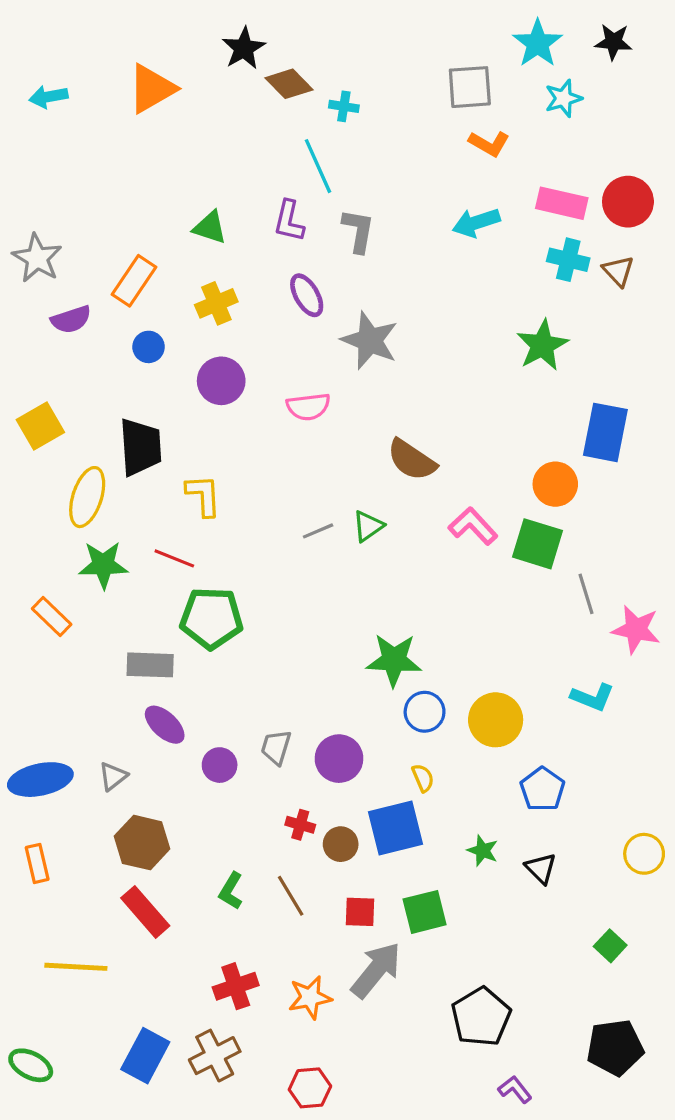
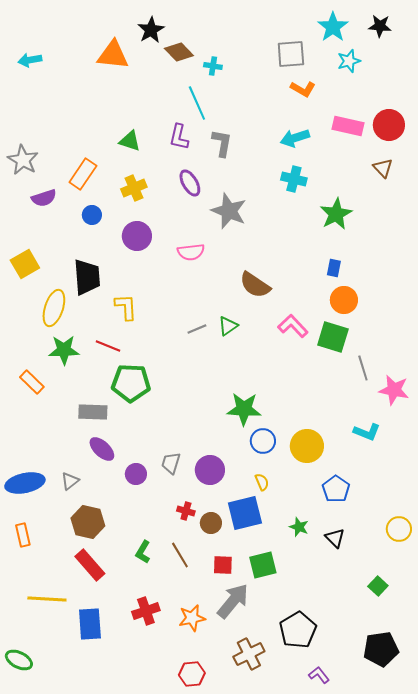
orange triangle: (152, 89) -> (113, 55), moved, turned 36
cyan cross: (568, 260) -> (294, 179), moved
blue rectangle: (605, 432) -> (334, 268), moved, size x0.5
blue rectangle: (145, 1056) -> (90, 624), moved, turned -32
brown cross: (215, 1056) -> (249, 654), moved

